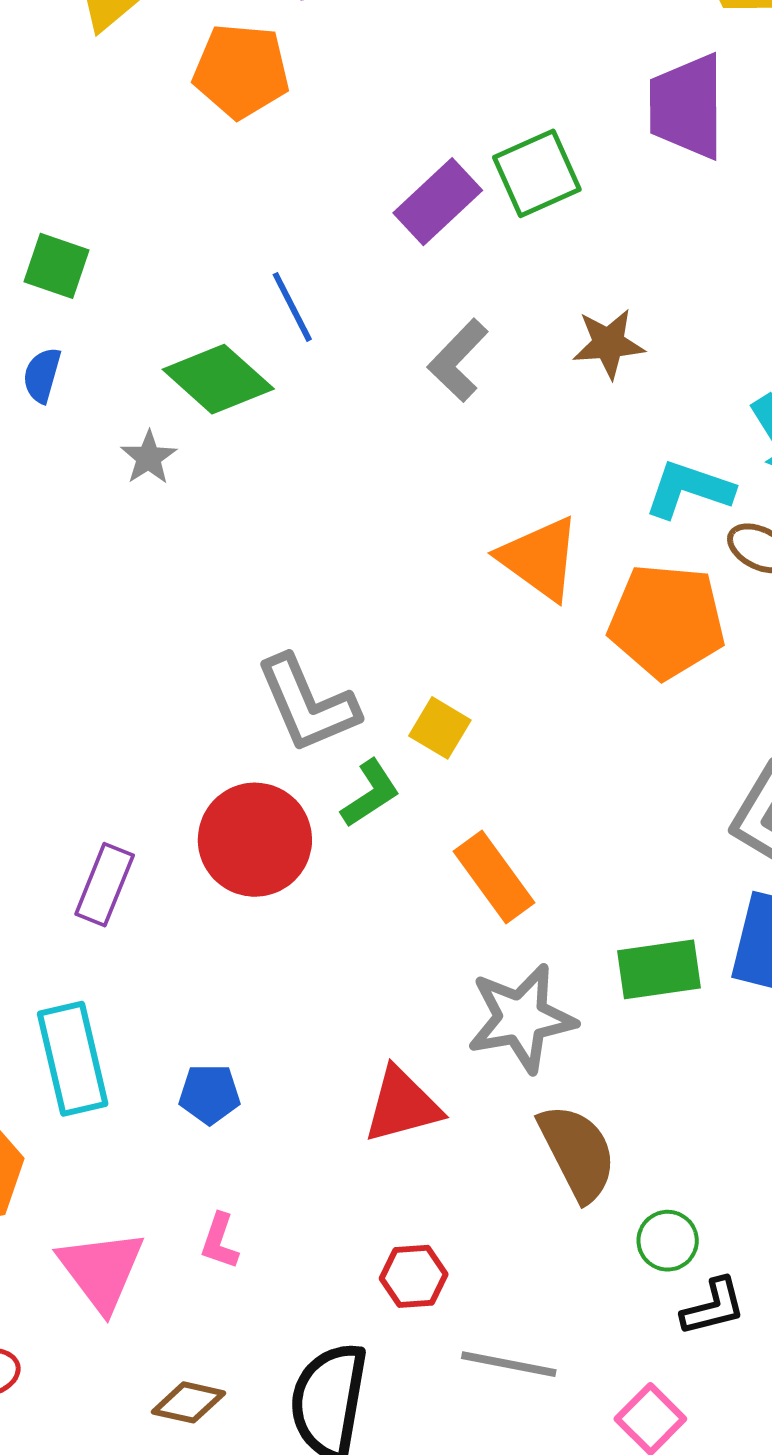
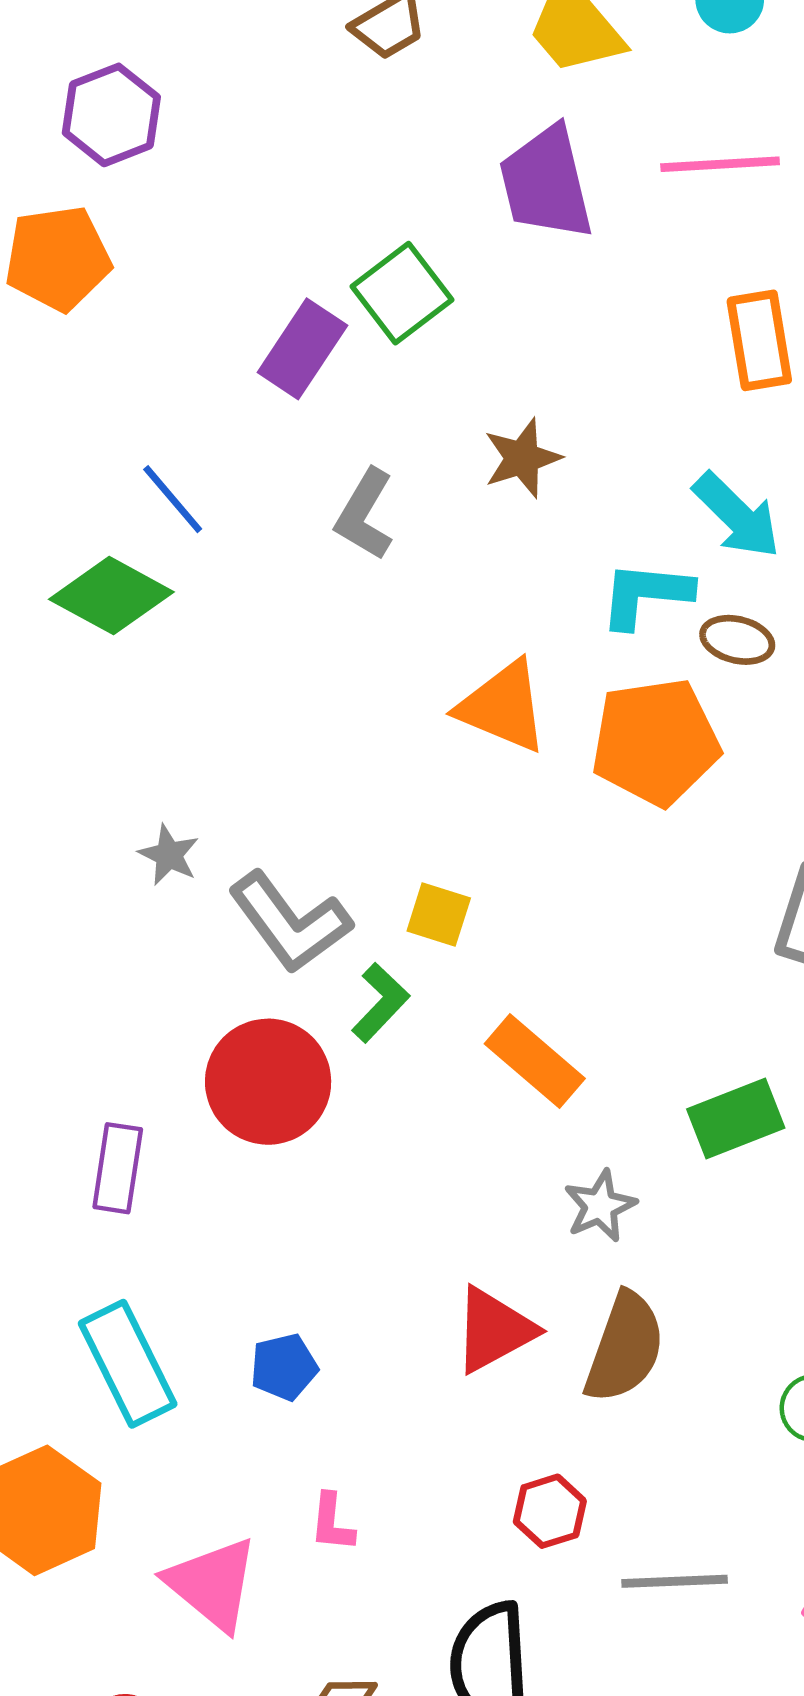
gray star: (149, 458) -> (169, 855), moved
gray star: (521, 1018) -> (600, 1206), size x0.6
brown semicircle: (577, 1152) -> (625, 1348), moved, turned 60

